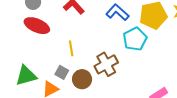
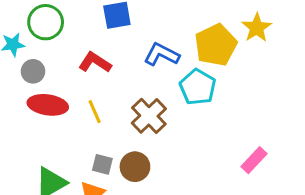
yellow line: (71, 48) -> (95, 112), moved
brown cross: (106, 64) -> (149, 116), moved

